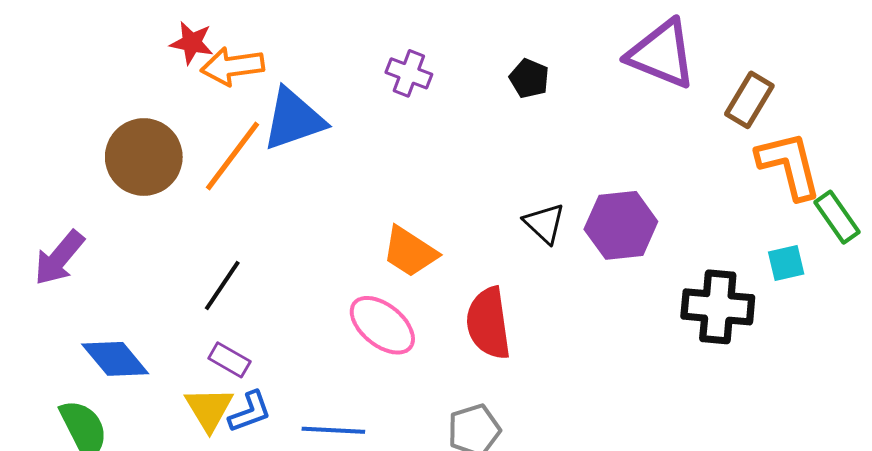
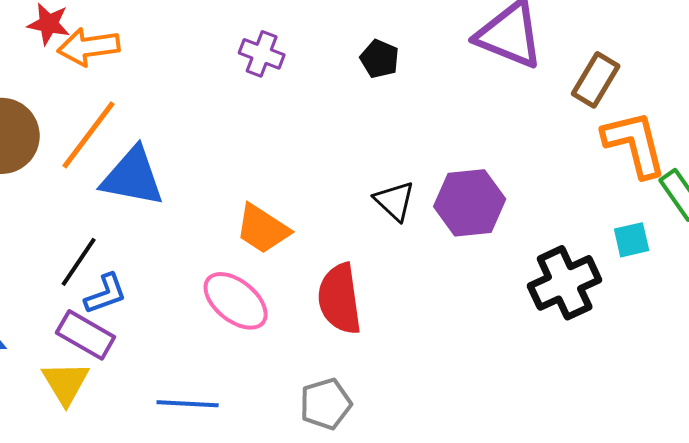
blue triangle: (294, 119) -> (133, 177), moved, turned 30
black cross: (718, 307) -> (565, 283), turned -30
purple rectangle: (229, 360) -> (86, 335), size x1.4
blue L-shape: (250, 412) -> (106, 294), moved

